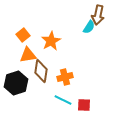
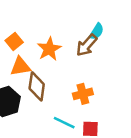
brown arrow: (98, 15) -> (87, 45), moved, turned 30
orange cross: (65, 77) -> (83, 94), moved

